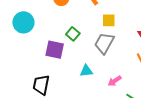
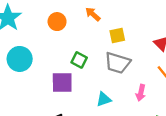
gray trapezoid: (104, 43) -> (118, 63), turned -90
pink arrow: (115, 81) -> (141, 93), moved, turned -32

